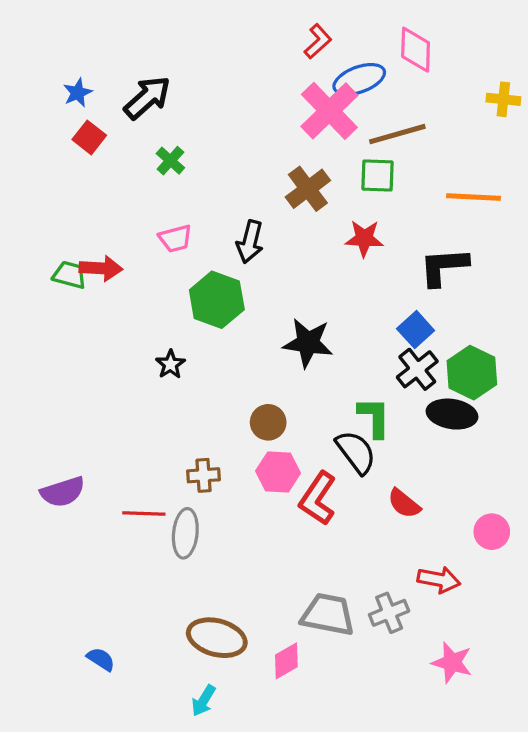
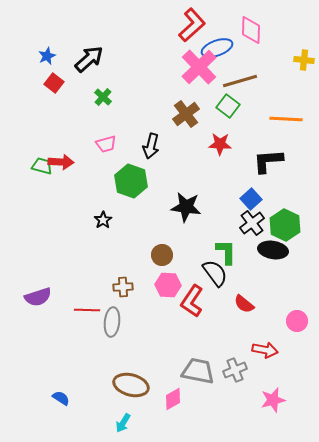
red L-shape: (318, 41) -> (192, 25), size x1.6
green square: (377, 176) -> (228, 106), turned 35
pink star: (452, 662) -> (273, 400), turned -30

